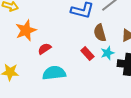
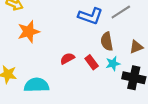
red semicircle: (45, 49) -> (67, 58), moved
cyan semicircle: (54, 73) -> (37, 85), moved

